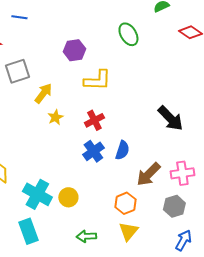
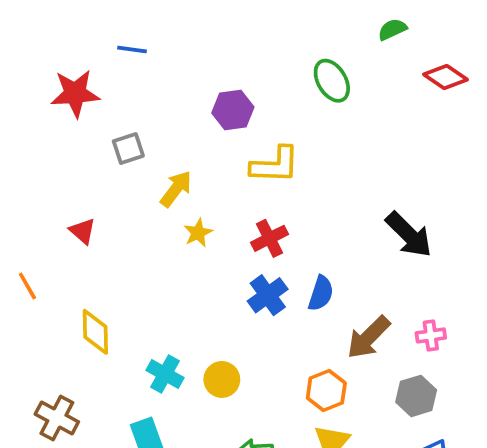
gray square: (17, 71) -> (128, 148), size x0.7
pink cross: (182, 173) -> (431, 335), size x0.7
cyan cross: (37, 194) -> (165, 374), size x0.7

